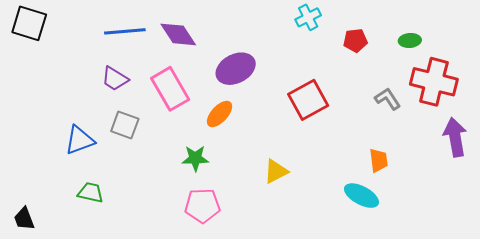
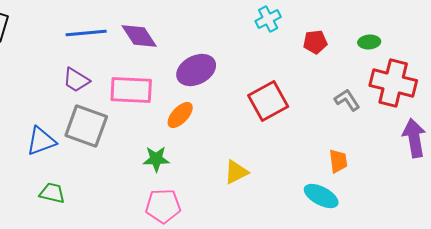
pink rectangle: (170, 89) -> (131, 90), turned -57
gray square: (125, 125) -> (86, 126), size x1.5

